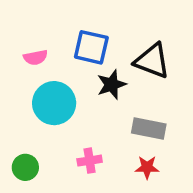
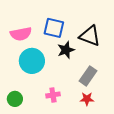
pink semicircle: (35, 57) -> (21, 34), size x1.5
gray rectangle: (149, 128) -> (88, 76), turned -66

